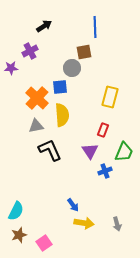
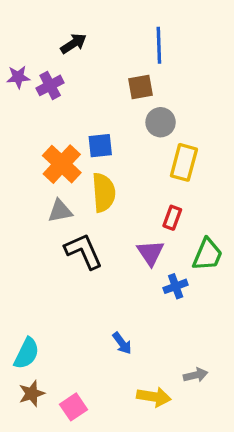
purple star: (11, 68) -> (18, 77), moved
gray circle: (72, 68) -> (161, 122), moved
yellow arrow: (84, 223) -> (154, 397), moved
gray arrow: (117, 224) -> (196, 375), turned -88

